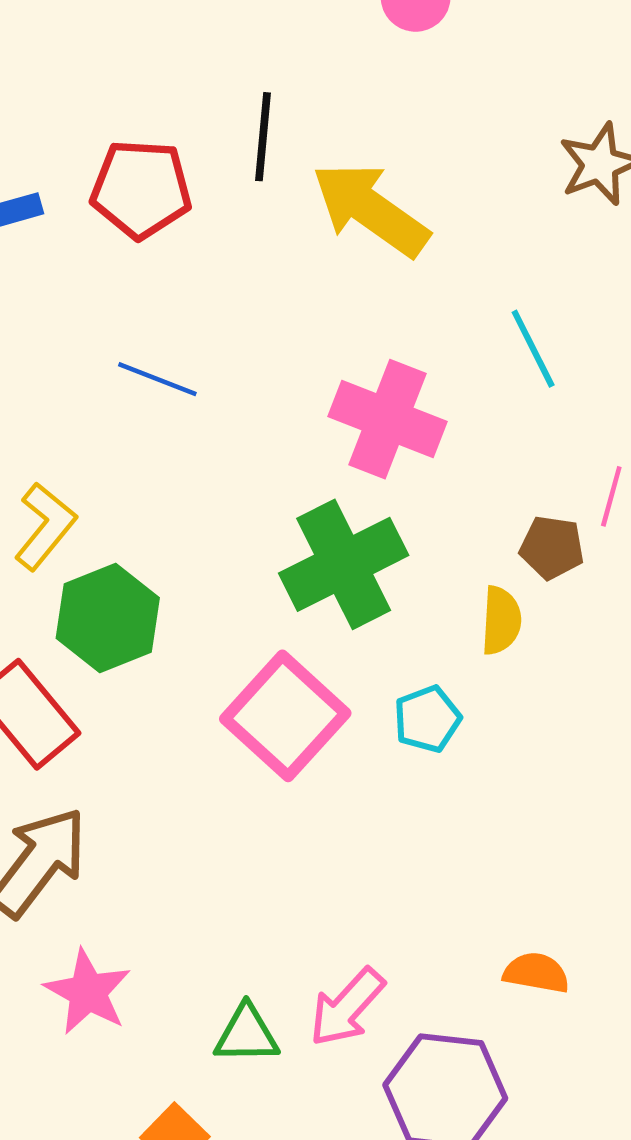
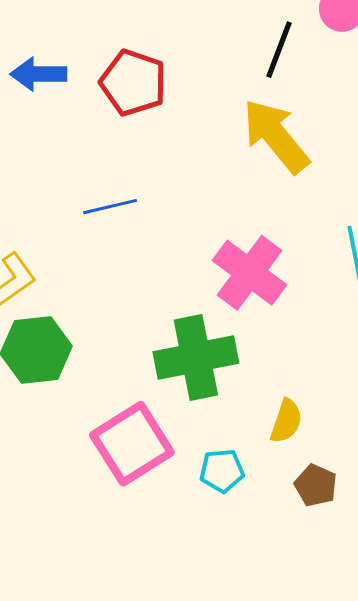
black line: (263, 137) -> (279, 50), moved
blue line: (157, 379) -> (110, 207), turned -50
brown pentagon: (552, 548) -> (316, 485), moved

